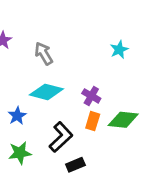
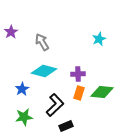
purple cross: (91, 96) -> (78, 74), turned -32

